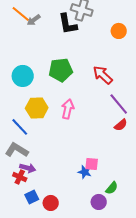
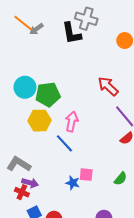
green pentagon: (61, 70) -> (48, 95), moved
blue line: (20, 127) -> (64, 143), moved
pink square: (92, 164) -> (86, 175), moved
blue star: (85, 172) -> (73, 183), moved
green semicircle: (112, 188) -> (121, 179), moved

